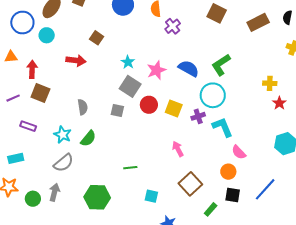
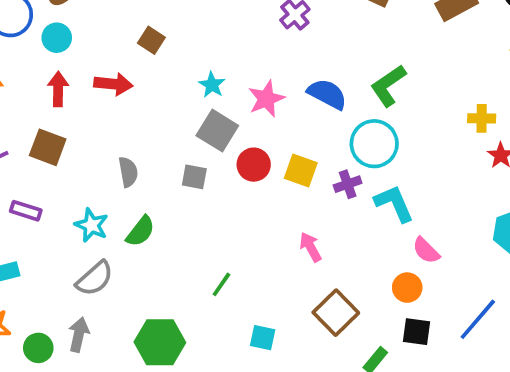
red arrow: (32, 69) -> (58, 89), moved
green line: (130, 168) -> (221, 284), turned -48

